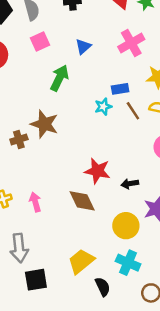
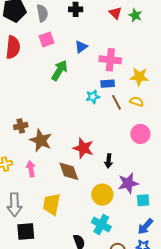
pink cross: (131, 43) -> (110, 60), moved, turned 30
brown star: (44, 124) -> (41, 140), moved
brown cross: (19, 139) -> (21, 126), moved
black arrow: (130, 184) -> (109, 161), turned -80
yellow trapezoid: (81, 261) -> (52, 204), moved, turned -45

